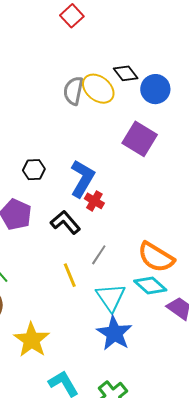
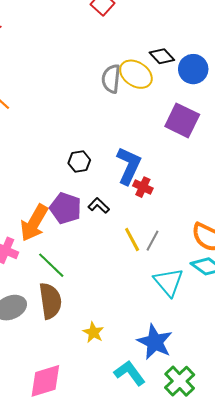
black L-shape: (65, 222) -> (99, 206), moved, size x0.7
yellow line: (70, 275) -> (132, 239), moved
blue star: (114, 333) -> (155, 342), moved
yellow star: (32, 340) -> (93, 332), size x0.6

